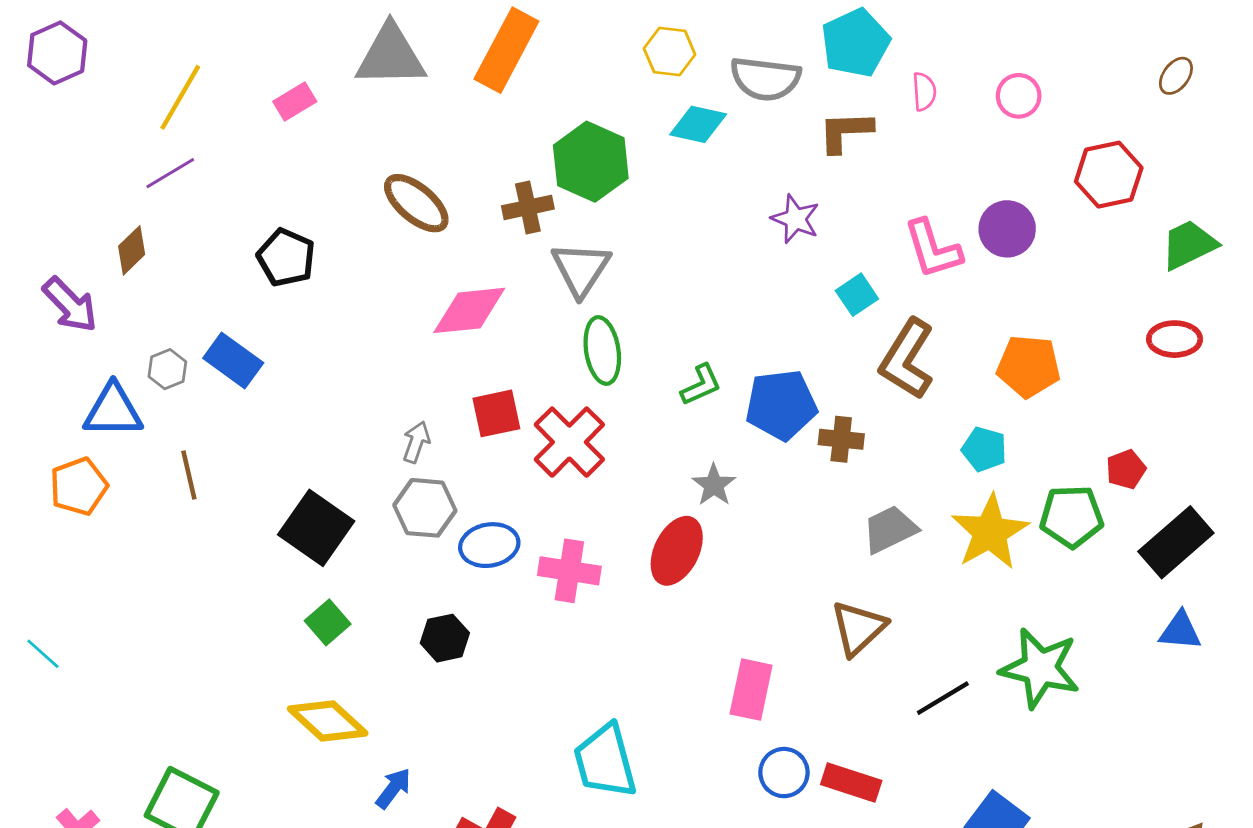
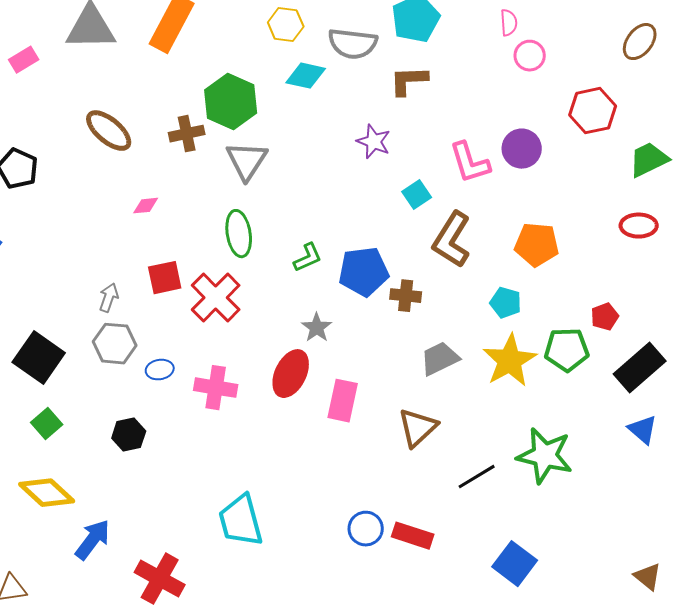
brown ellipse: (1176, 76) -> (640, 42), size x1.4
pink semicircle: (924, 92) -> (509, 23), moved
gray triangle: (581, 269) -> (247, 161), moved
pink diamond: (469, 310) -> (146, 206), size x0.5
blue ellipse: (489, 545) -> (160, 370), size x0.7
blue triangle: (1180, 631) -> (643, 430), turned 36
pink rectangle: (751, 690) -> (343, 401), moved
blue arrow: (393, 788) -> (93, 540), size x1.4

